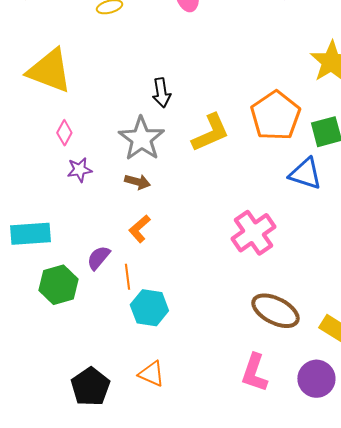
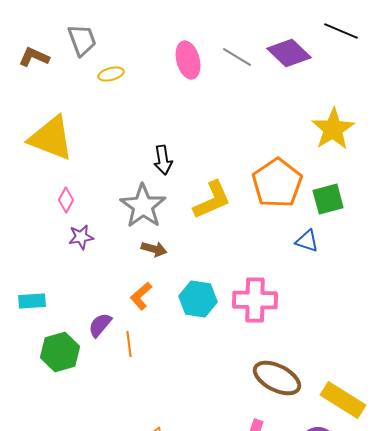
blue triangle: (305, 174) -> (307, 241), size x0.7
brown arrow: (137, 182) -> (154, 249), moved
pink cross: (253, 233) -> (255, 300), turned 36
cyan rectangle: (30, 234) -> (32, 301), size x0.7
cyan hexagon: (149, 308) -> (198, 299), moved

